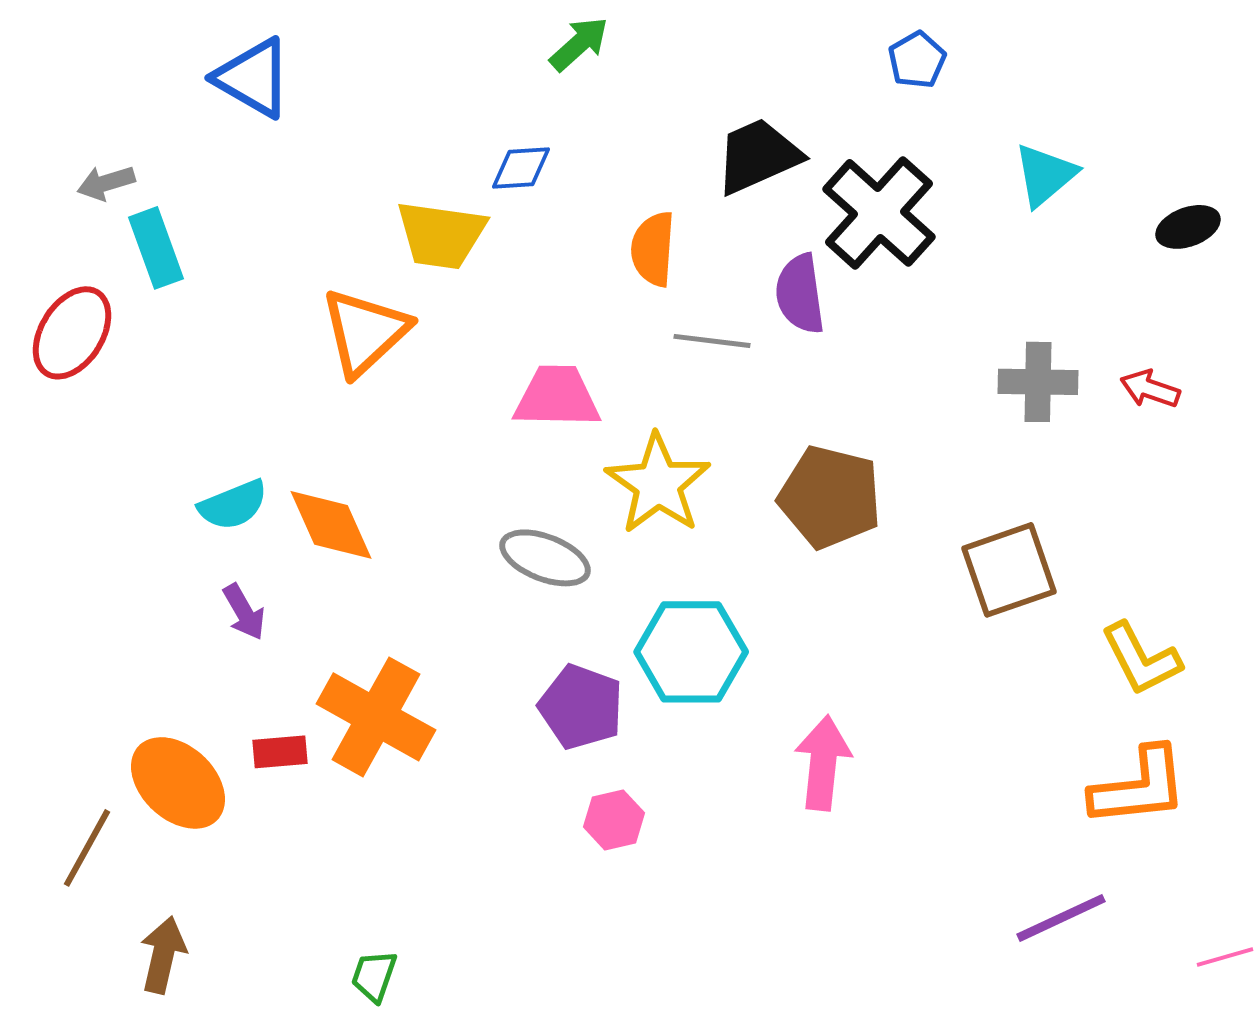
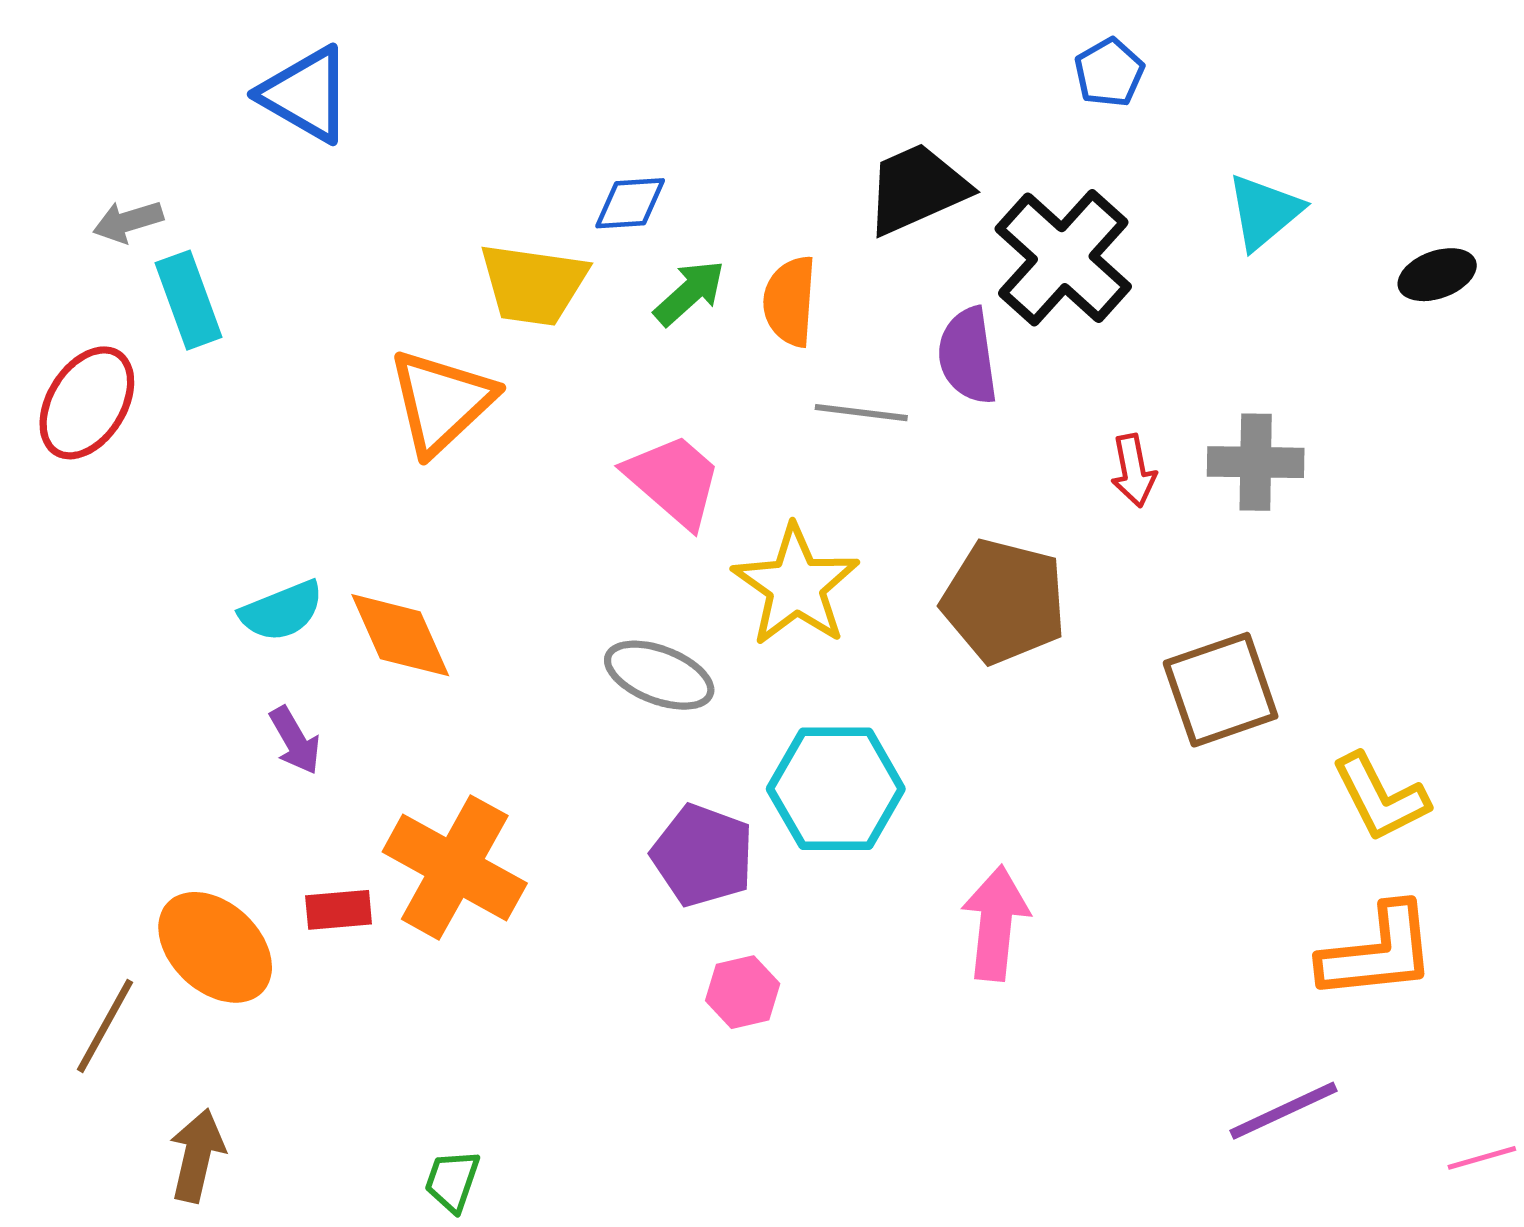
green arrow: (579, 44) -> (689, 293), moved
red arrow: (1150, 389) -> (1133, 471), moved, turned -120
pink trapezoid: (557, 397) -> (674, 480), turned 40

